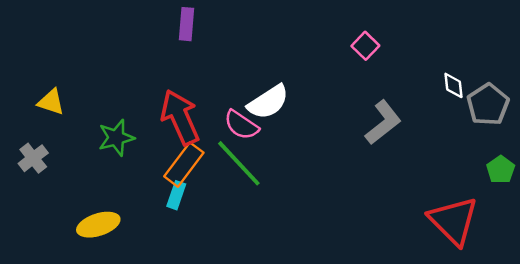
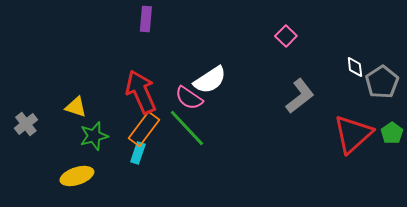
yellow triangle: (51, 102) -> (76, 107), moved
green star: (116, 138) -> (94, 136), moved
red triangle: (453, 221) -> (353, 134), moved, turned 33

